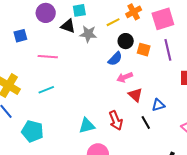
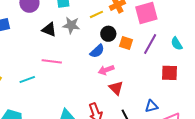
black triangle: (68, 26) -> (49, 30), moved
purple line: (168, 50) -> (150, 44), turned 40
pink line: (48, 57) -> (52, 61), moved
blue triangle: (158, 105) -> (151, 106), moved

